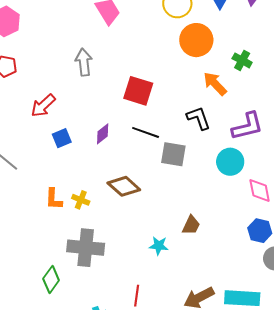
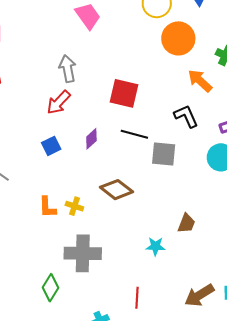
red arrow: (43, 106) -> (59, 102), moved

